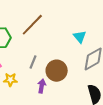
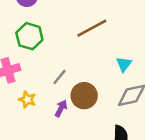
brown line: (32, 25) -> (92, 28), moved
yellow star: (10, 80) -> (27, 100), moved

